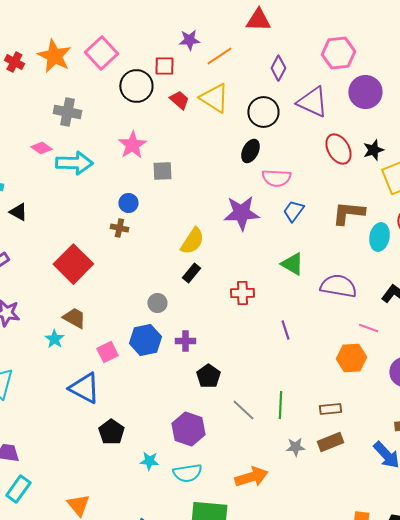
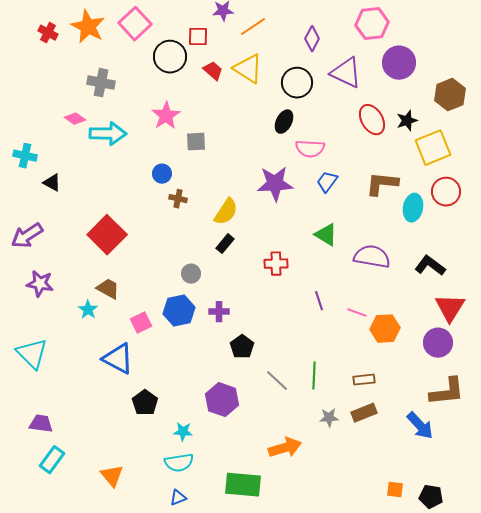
brown cross: (119, 228) -> (178, 199), moved
pink line: (368, 328) -> (357, 313), moved
cyan semicircle: (187, 473) -> (179, 463), moved

